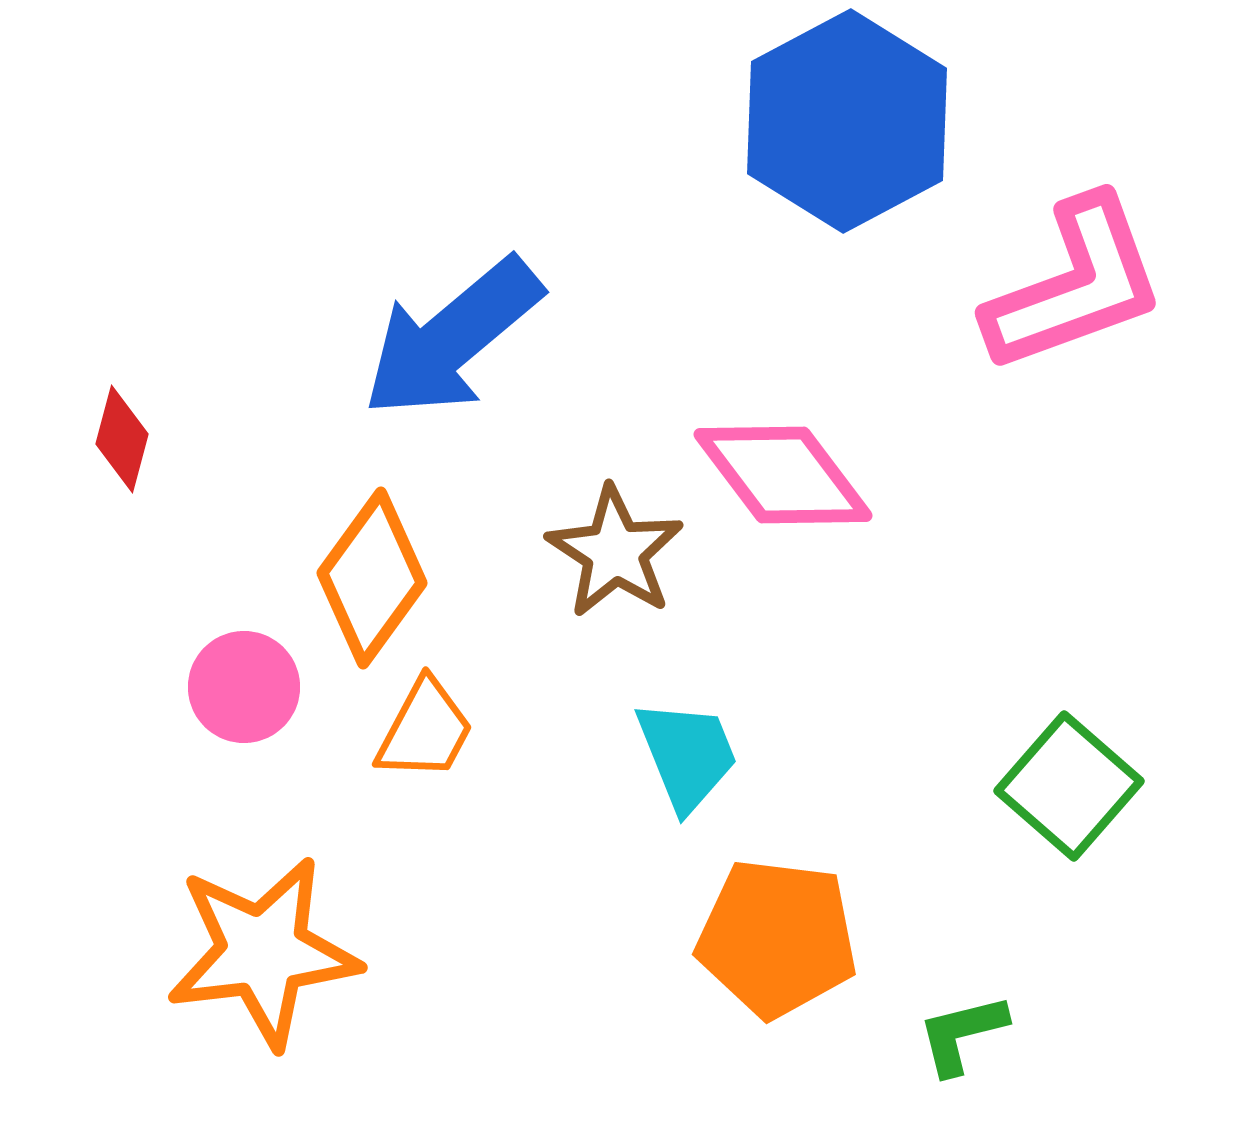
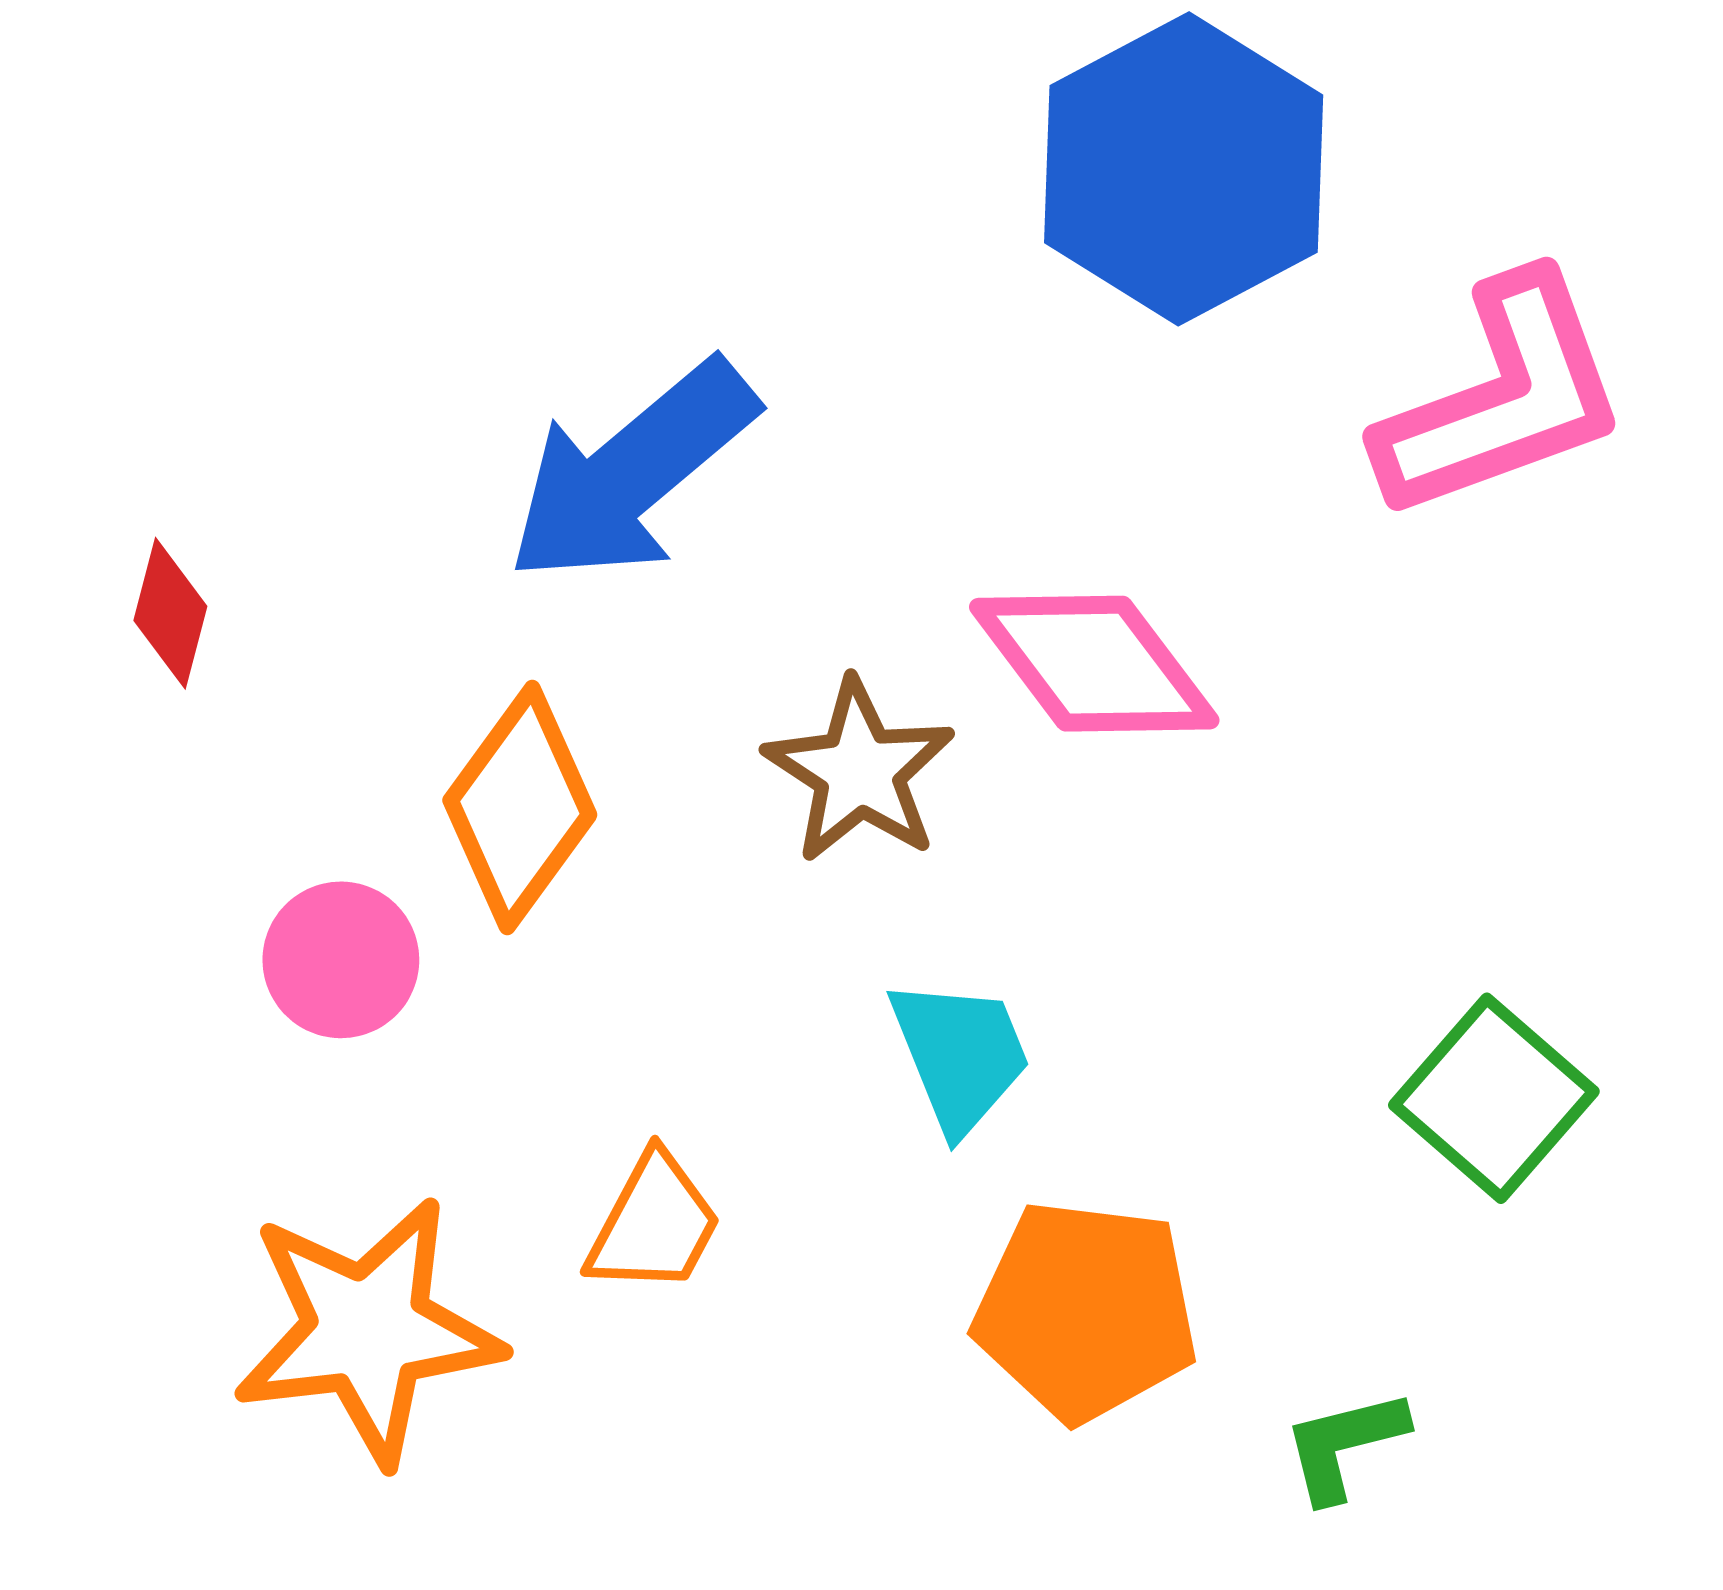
orange trapezoid: (425, 730) -> (654, 1224), moved

